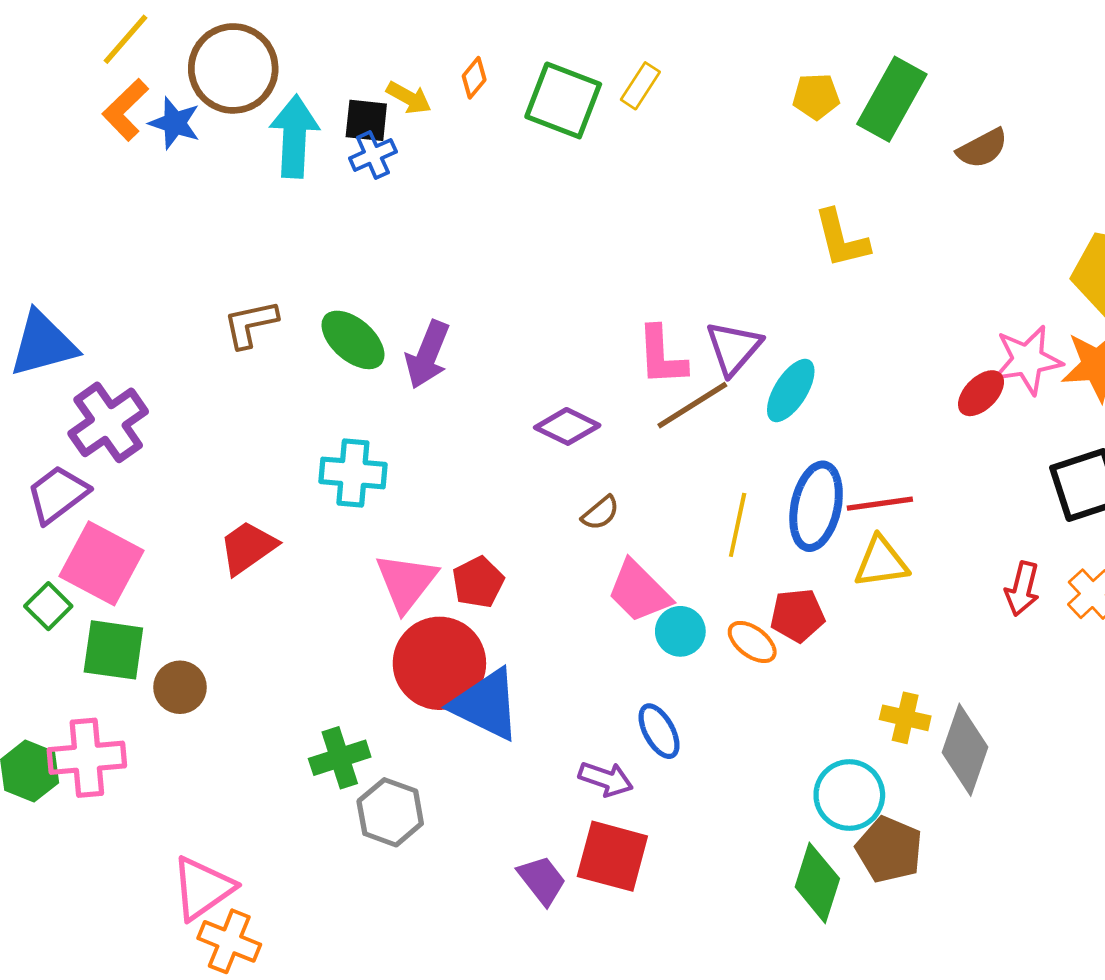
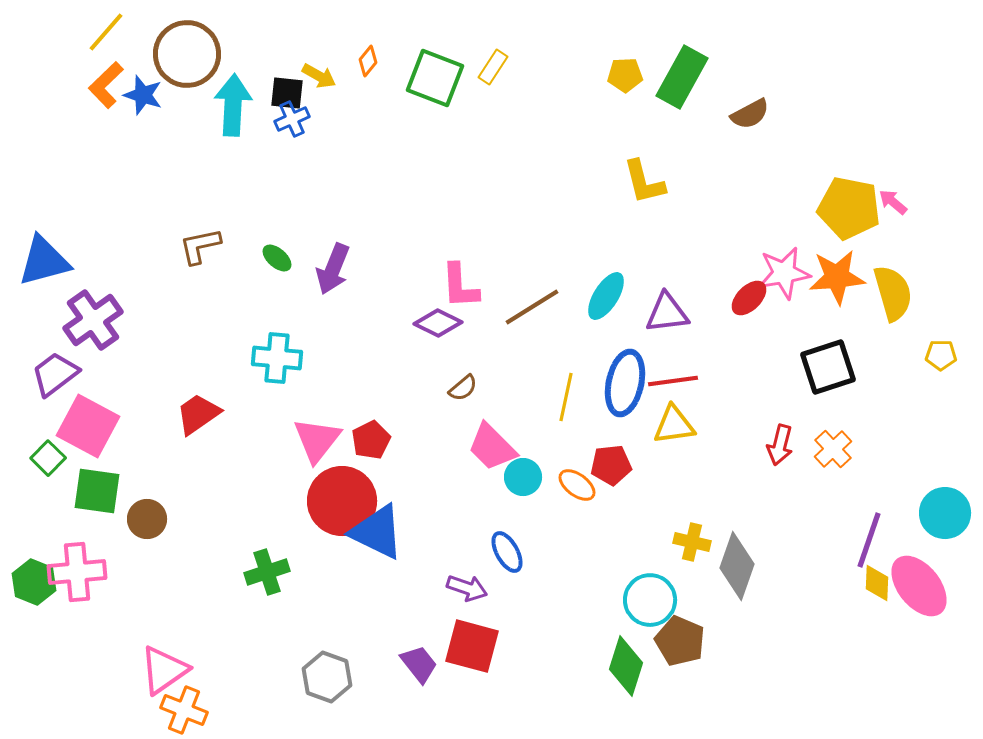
green ellipse: (353, 340) -> (277, 258), size x0.6
purple triangle: (734, 348) -> (667, 313), moved, turned 42
pink L-shape: (662, 356) -> (460, 286), moved
gray hexagon: (390, 812) -> (327, 677), moved

